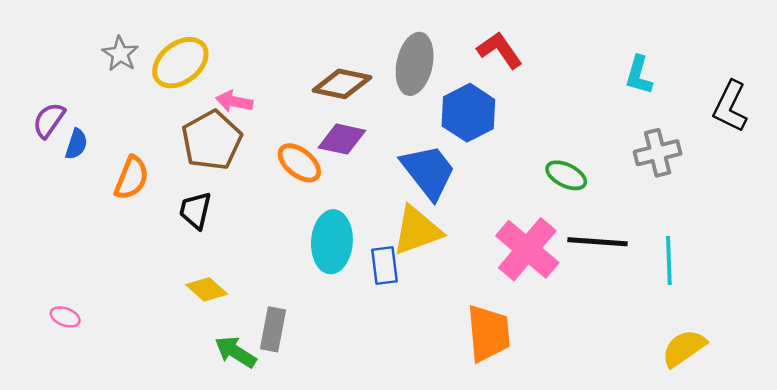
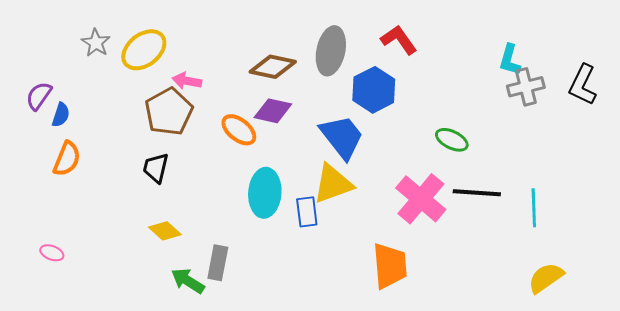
gray cross: (658, 153) -> (526, 87), moved
orange semicircle: (132, 178) -> (67, 159), moved

